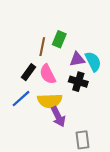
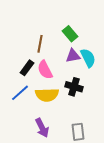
green rectangle: (59, 39) -> (70, 34), moved, turned -63
black cross: (78, 82) -> (74, 87), moved
purple arrow: (58, 117) -> (42, 128), moved

